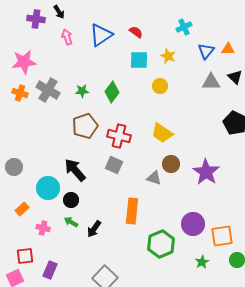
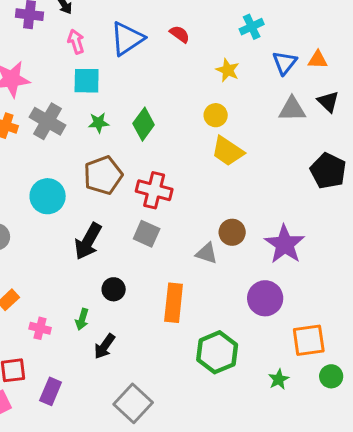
cyan square: (139, 60) -> (87, 81), moved
yellow trapezoid: (162, 133) -> (228, 151), moved
black arrow: (75, 170) -> (88, 241), turned -110
cyan circle: (48, 188) -> (48, 196), moved
black circle: (71, 200) -> (114, 289), moved
green arrow: (71, 222) -> (82, 319), turned -104
purple circle: (193, 224) -> (265, 298), moved
black arrow: (94, 229) -> (105, 346), moved

